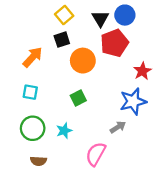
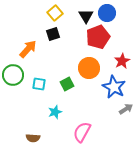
orange circle: (83, 61) -> (89, 68), moved
cyan square: (30, 92) -> (39, 84), moved
blue star: (133, 101) -> (114, 87), turned -30
gray arrow: (118, 127) -> (126, 109), moved
green circle: (33, 128) -> (13, 75), moved

